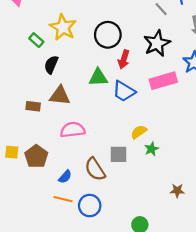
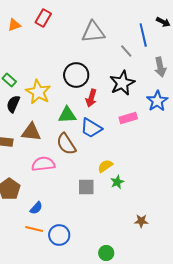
yellow star: (63, 27) -> (38, 92), moved
black semicircle: (51, 65) -> (13, 104), moved
pink rectangle: (163, 81) -> (128, 118), size x0.7
brown semicircle: (95, 169) -> (66, 144), moved

